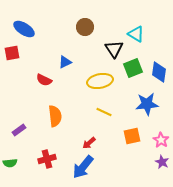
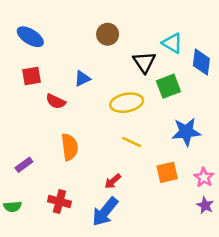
red square: (12, 53) -> (32, 76), moved
blue diamond: (159, 72) -> (201, 62), moved
red cross: (47, 159) -> (59, 202), turned 30

